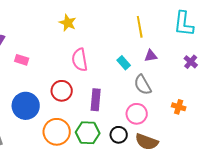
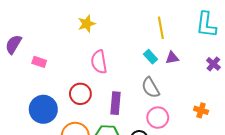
yellow star: (68, 23) -> (87, 24), turned 30
cyan rectangle: (124, 63) -> (151, 57), moved
gray semicircle: (143, 85) -> (151, 88), moved

